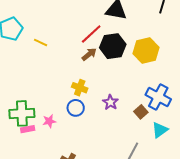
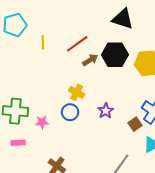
red line: (91, 34) -> (77, 44), moved
yellow line: (41, 42) -> (43, 42), turned 56
pink rectangle: (28, 129) -> (18, 143), moved

